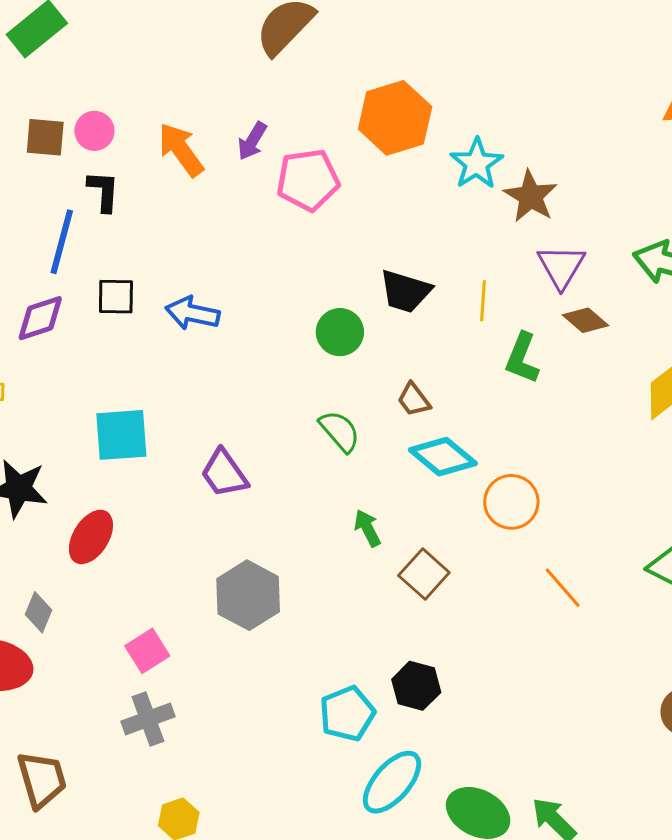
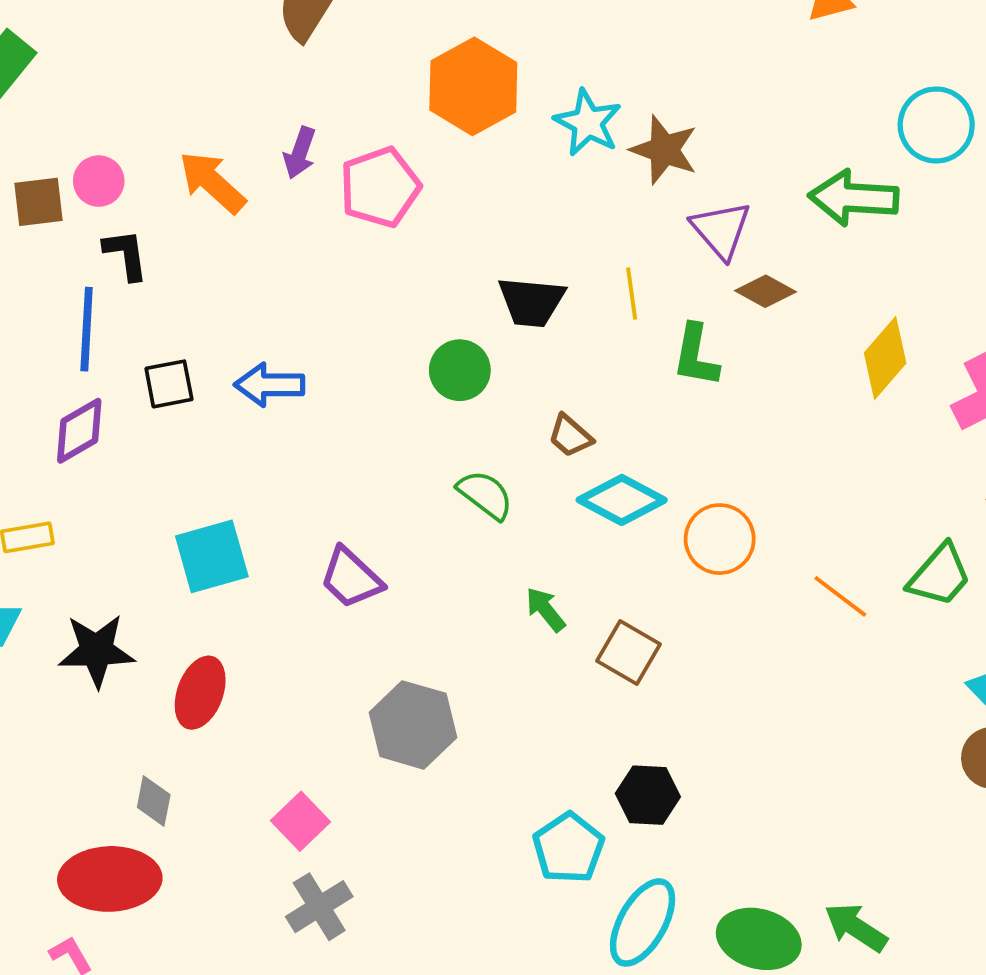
orange line: (563, 588) -> (840, 596), moved

